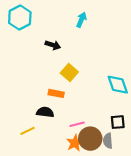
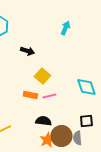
cyan arrow: (81, 20) -> (65, 28), moved
black semicircle: (45, 112) -> (43, 121), moved
pink line: (77, 124) -> (49, 96), moved

